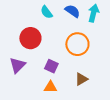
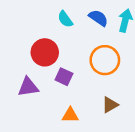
purple triangle: (17, 65) -> (28, 87), turned 36
purple square: (51, 66) -> (64, 77), moved

